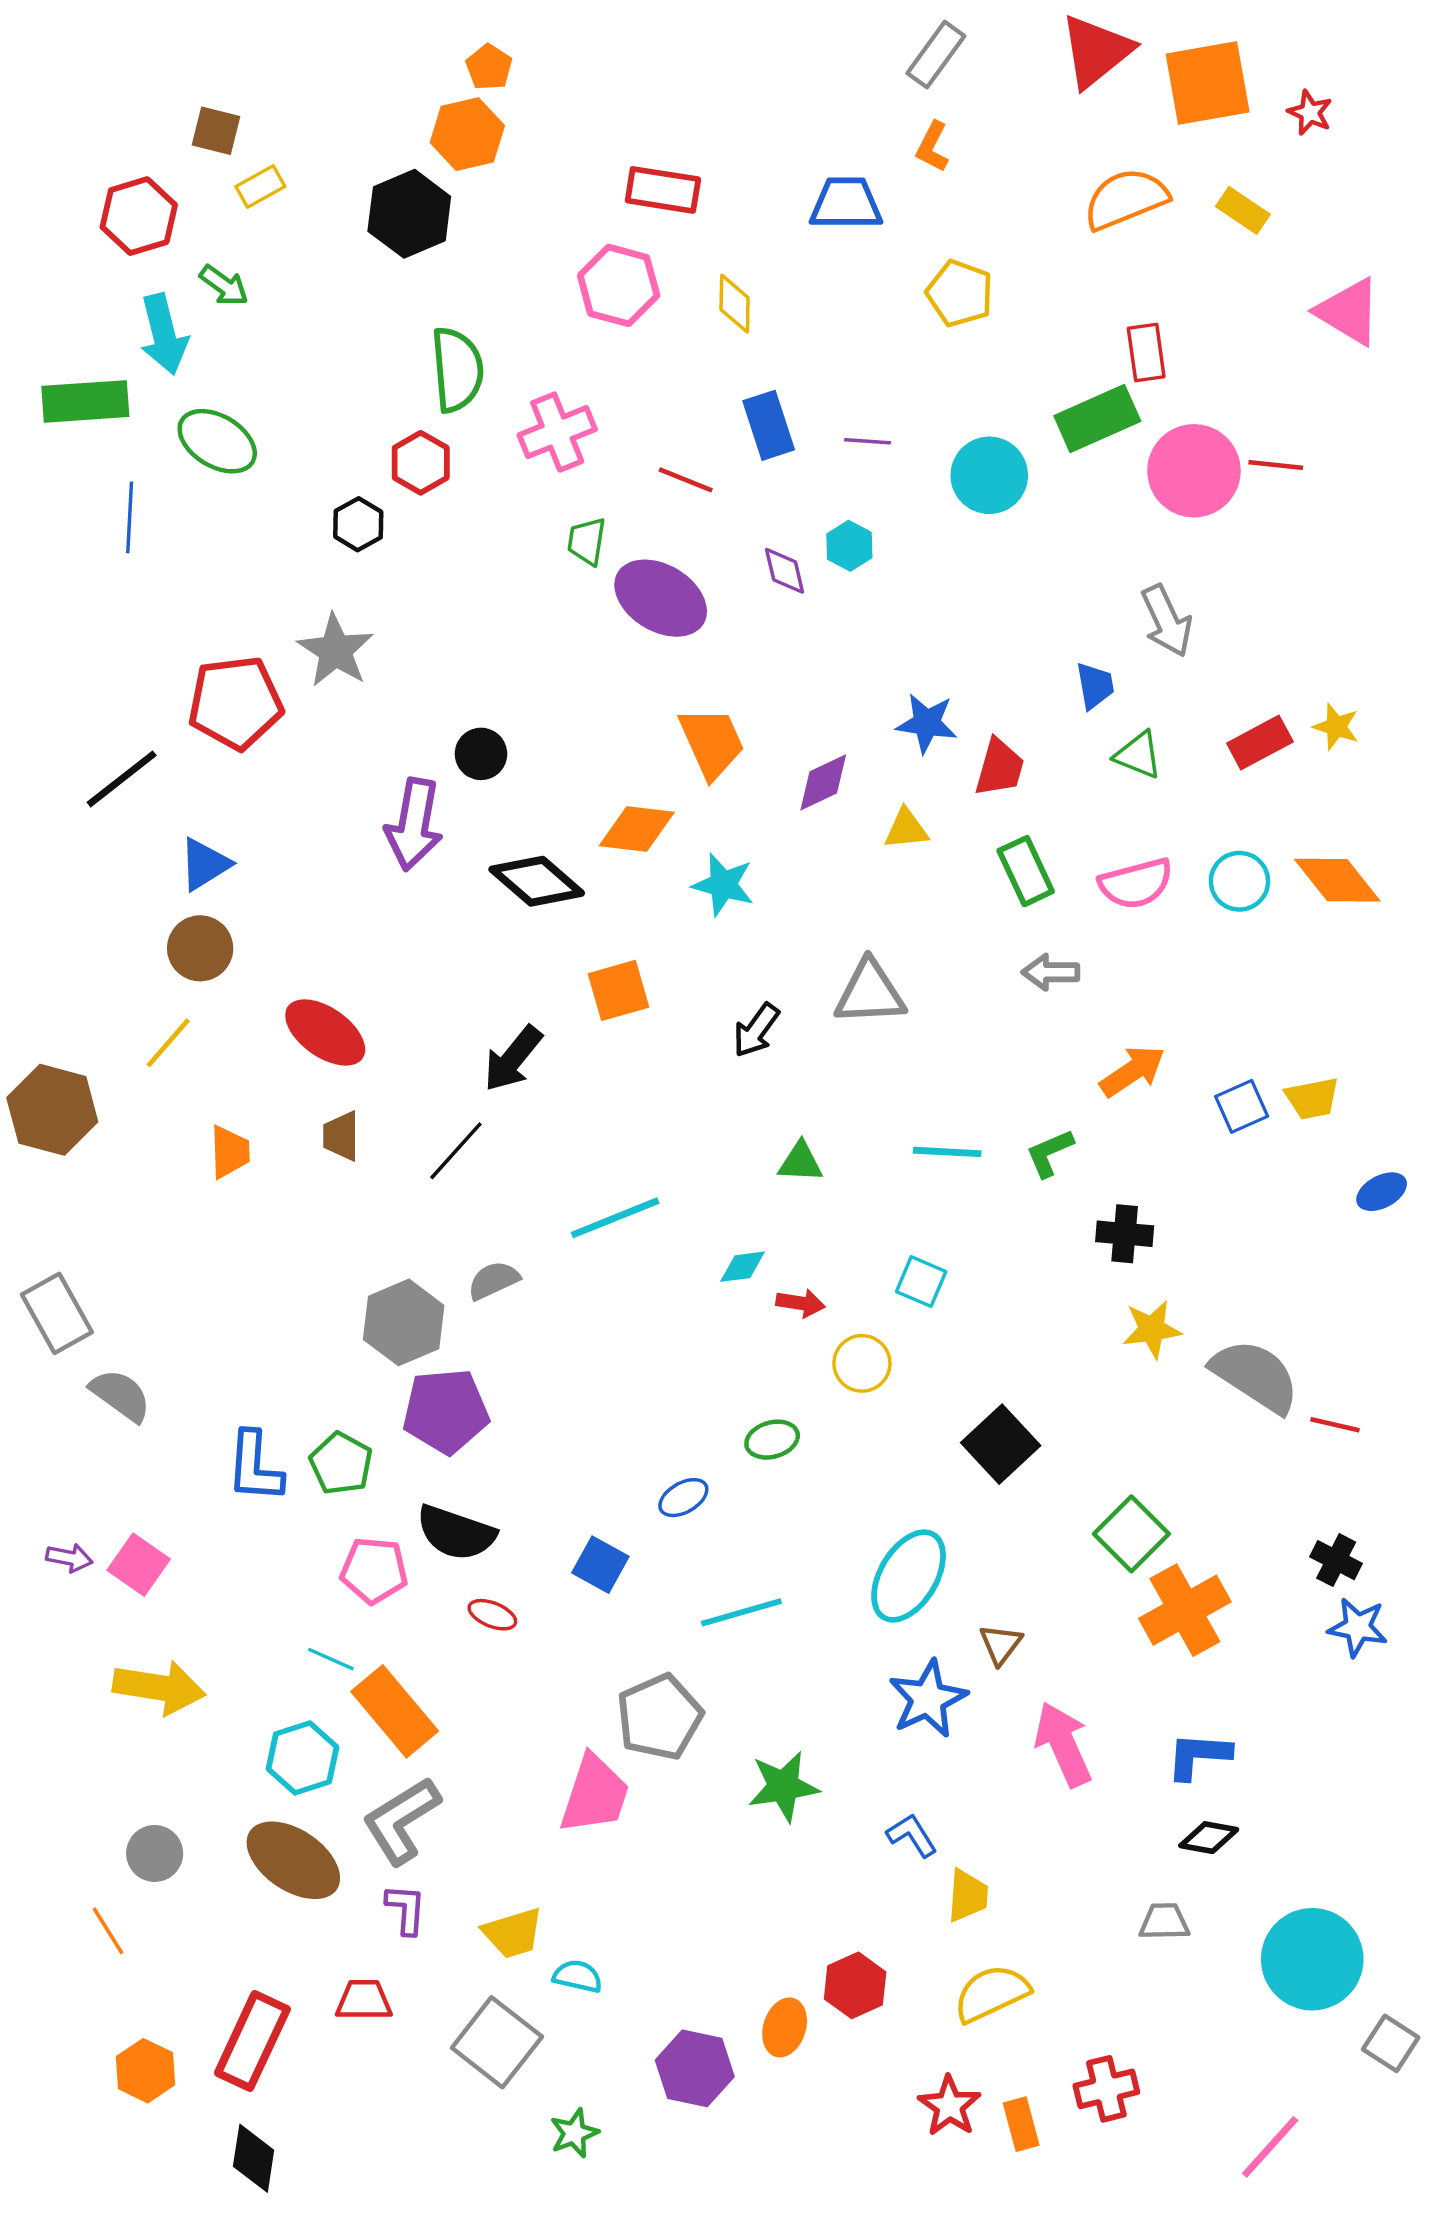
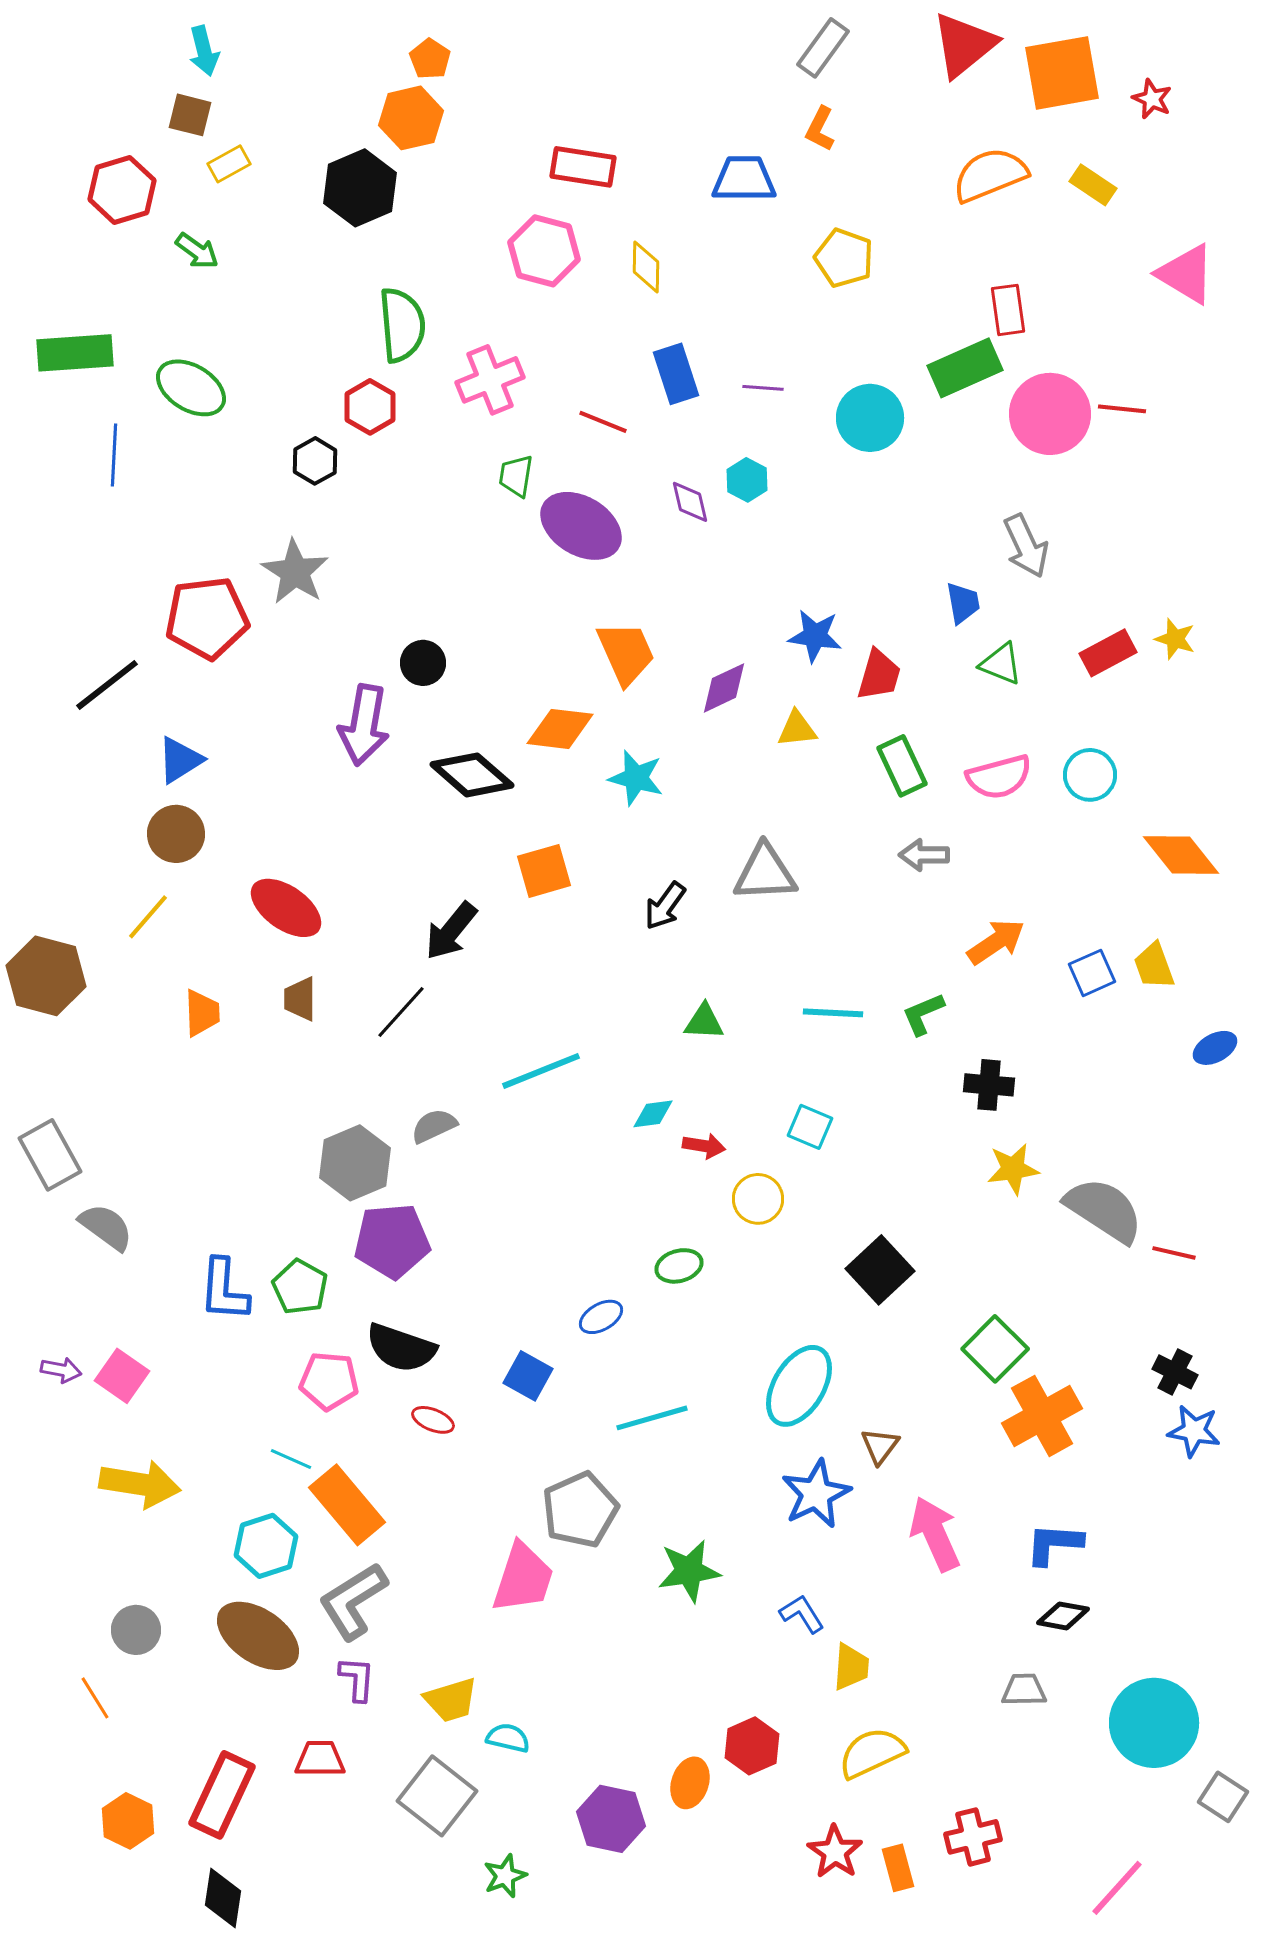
cyan arrow: (164, 334) -> (204, 51), moved, size x0.7
orange diamond: (1337, 880) -> (1181, 855), moved
yellow trapezoid: (1312, 1098) -> (1154, 966), turned 81

